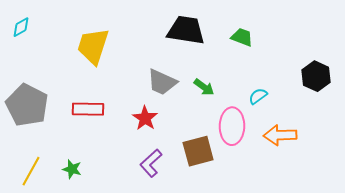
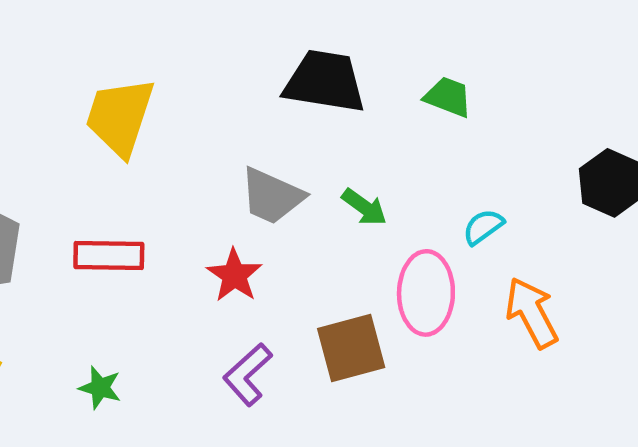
orange arrow: (280, 135) -> (532, 313), turned 64
green star: (72, 169) -> (100, 388), moved

